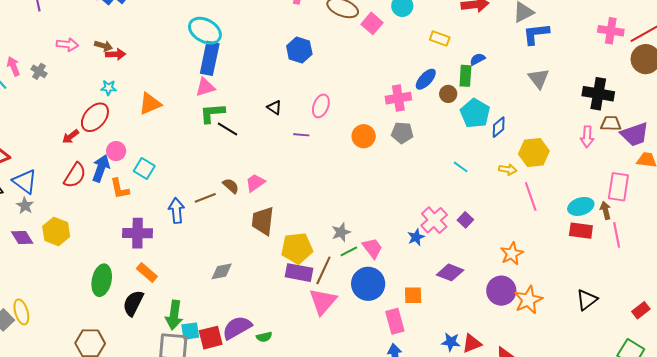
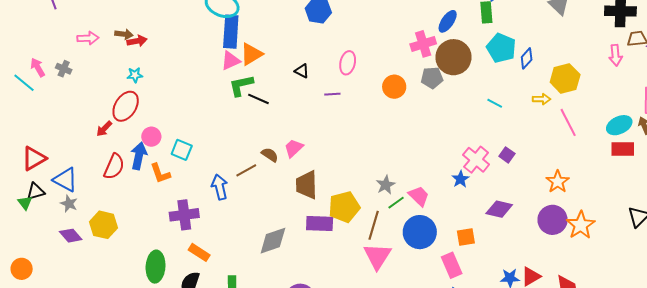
brown circle: (448, 94) -> (453, 57), moved, size x2.0
orange triangle: (150, 104) -> (251, 54), moved
gray diamond: (222, 271) -> (273, 241), size x1.4
purple rectangle: (299, 273) -> (320, 224), moved

